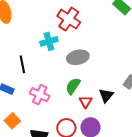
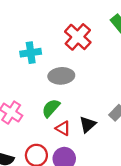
red cross: (69, 19) -> (78, 37), moved
red triangle: (86, 102) -> (63, 128), turned -40

